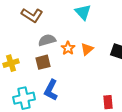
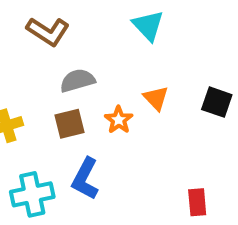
orange star: (68, 48) -> (119, 120), moved
orange triangle: (87, 49) -> (156, 98), turned -32

